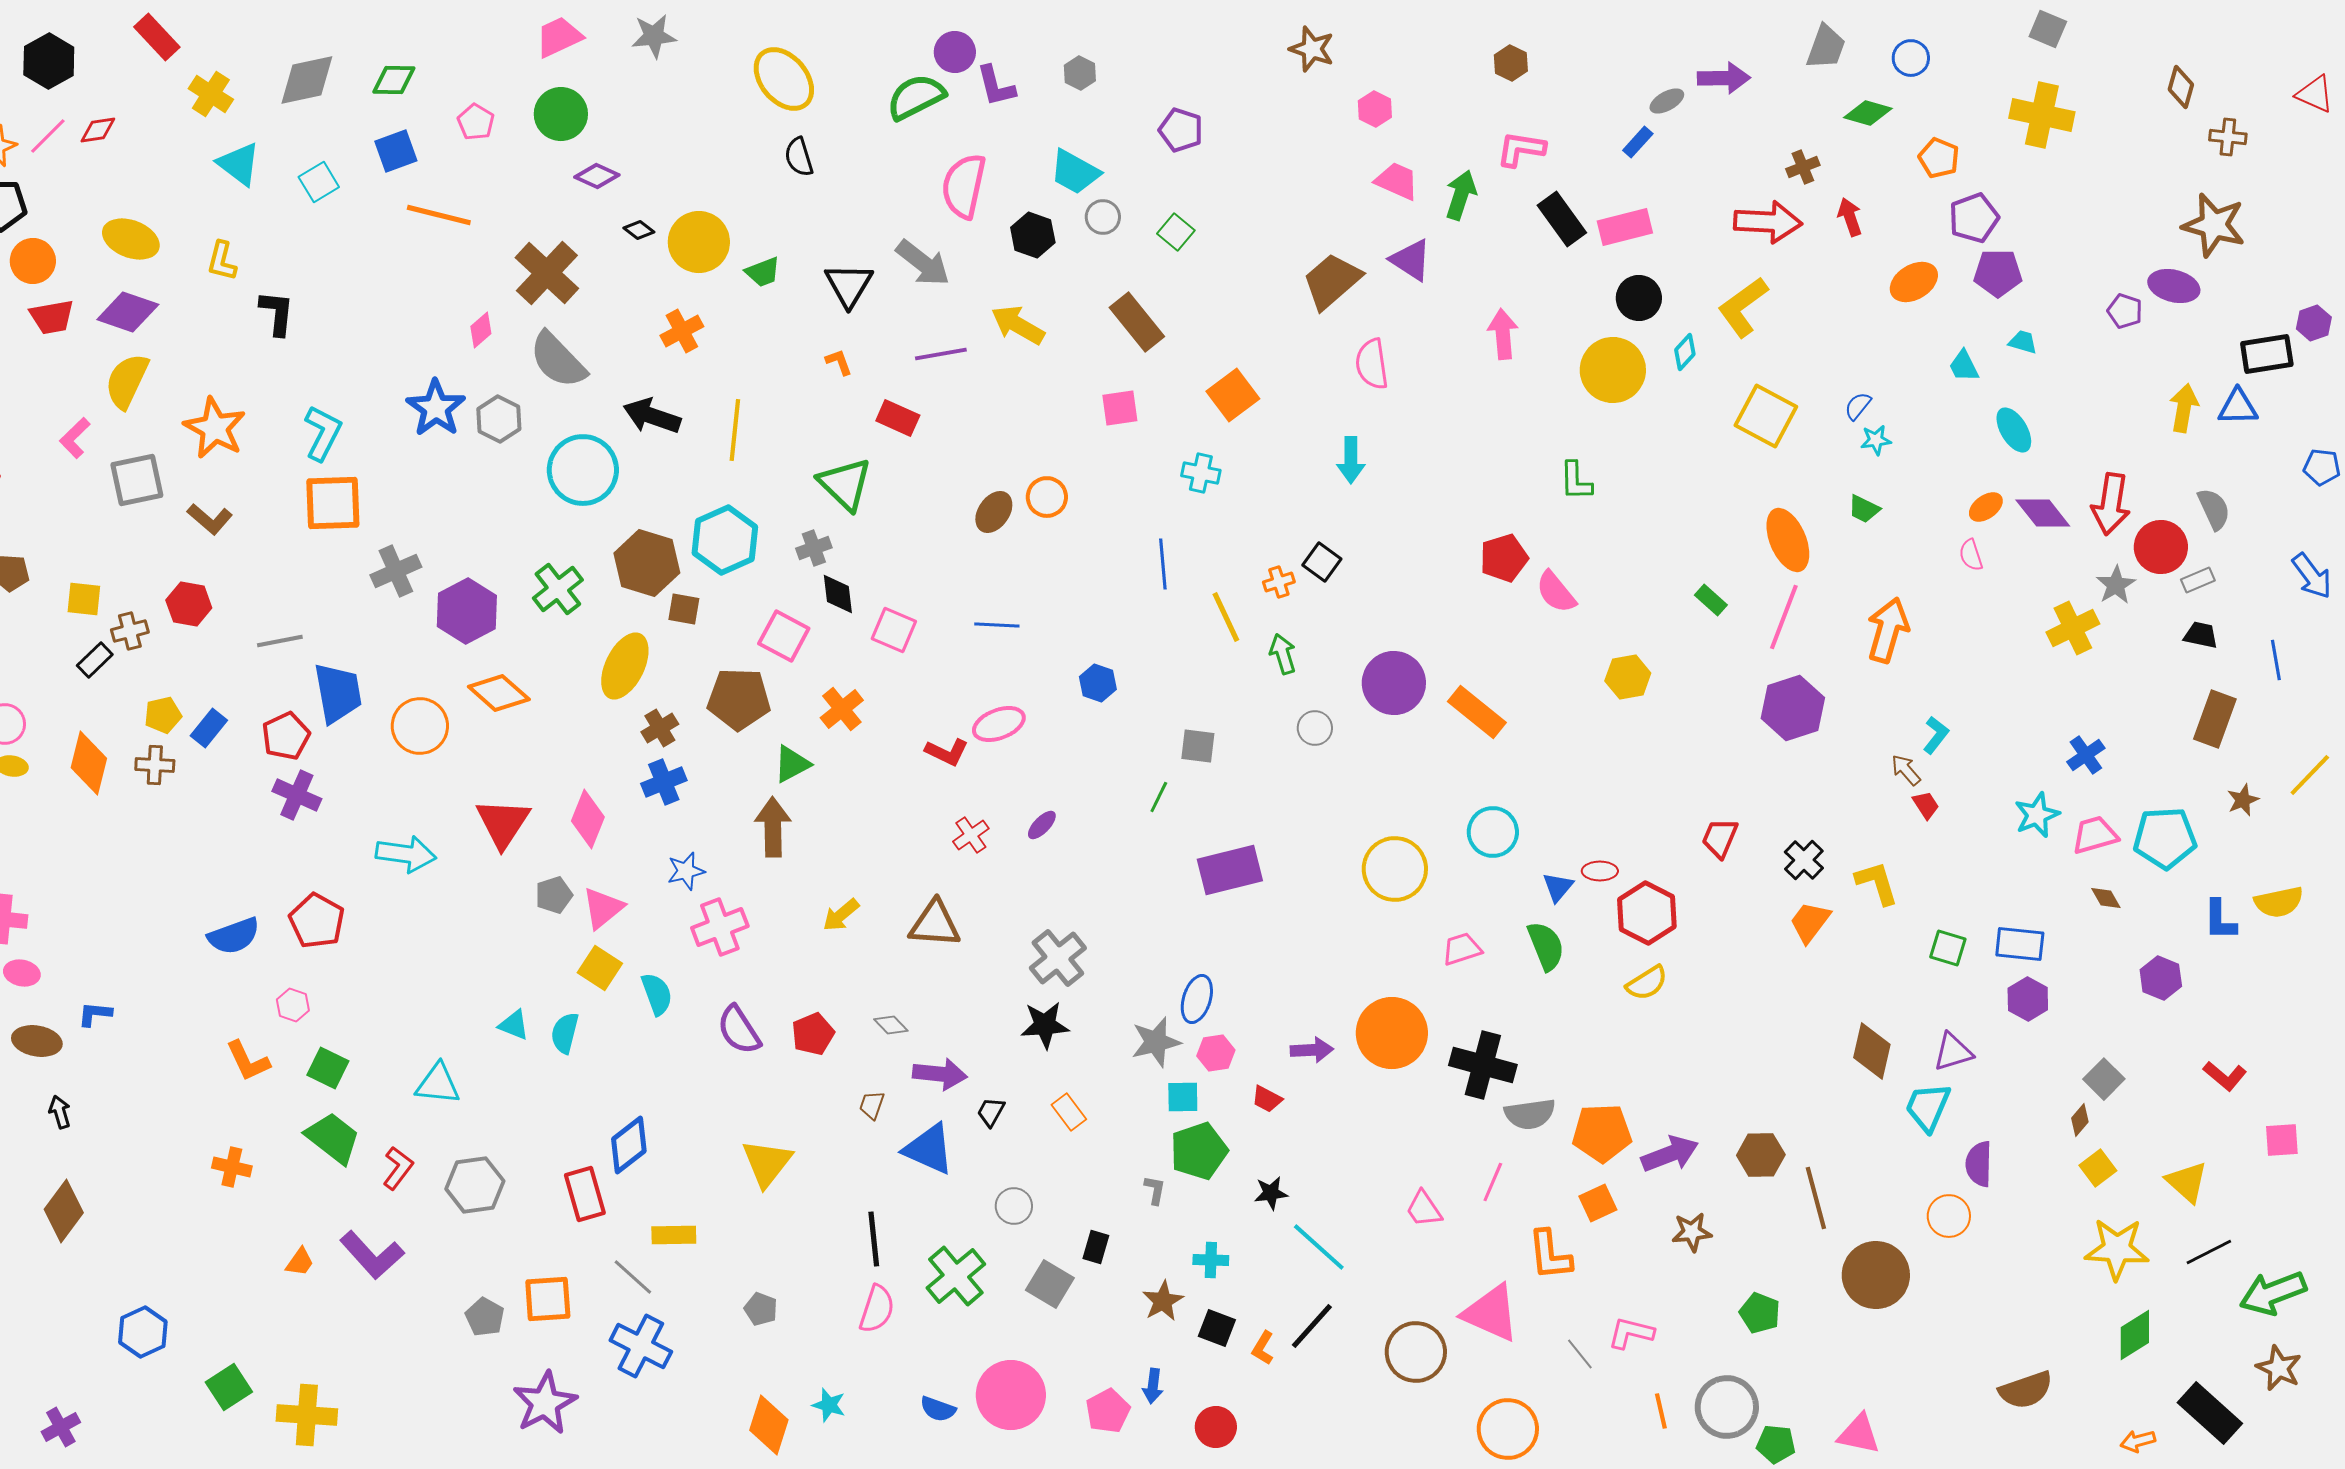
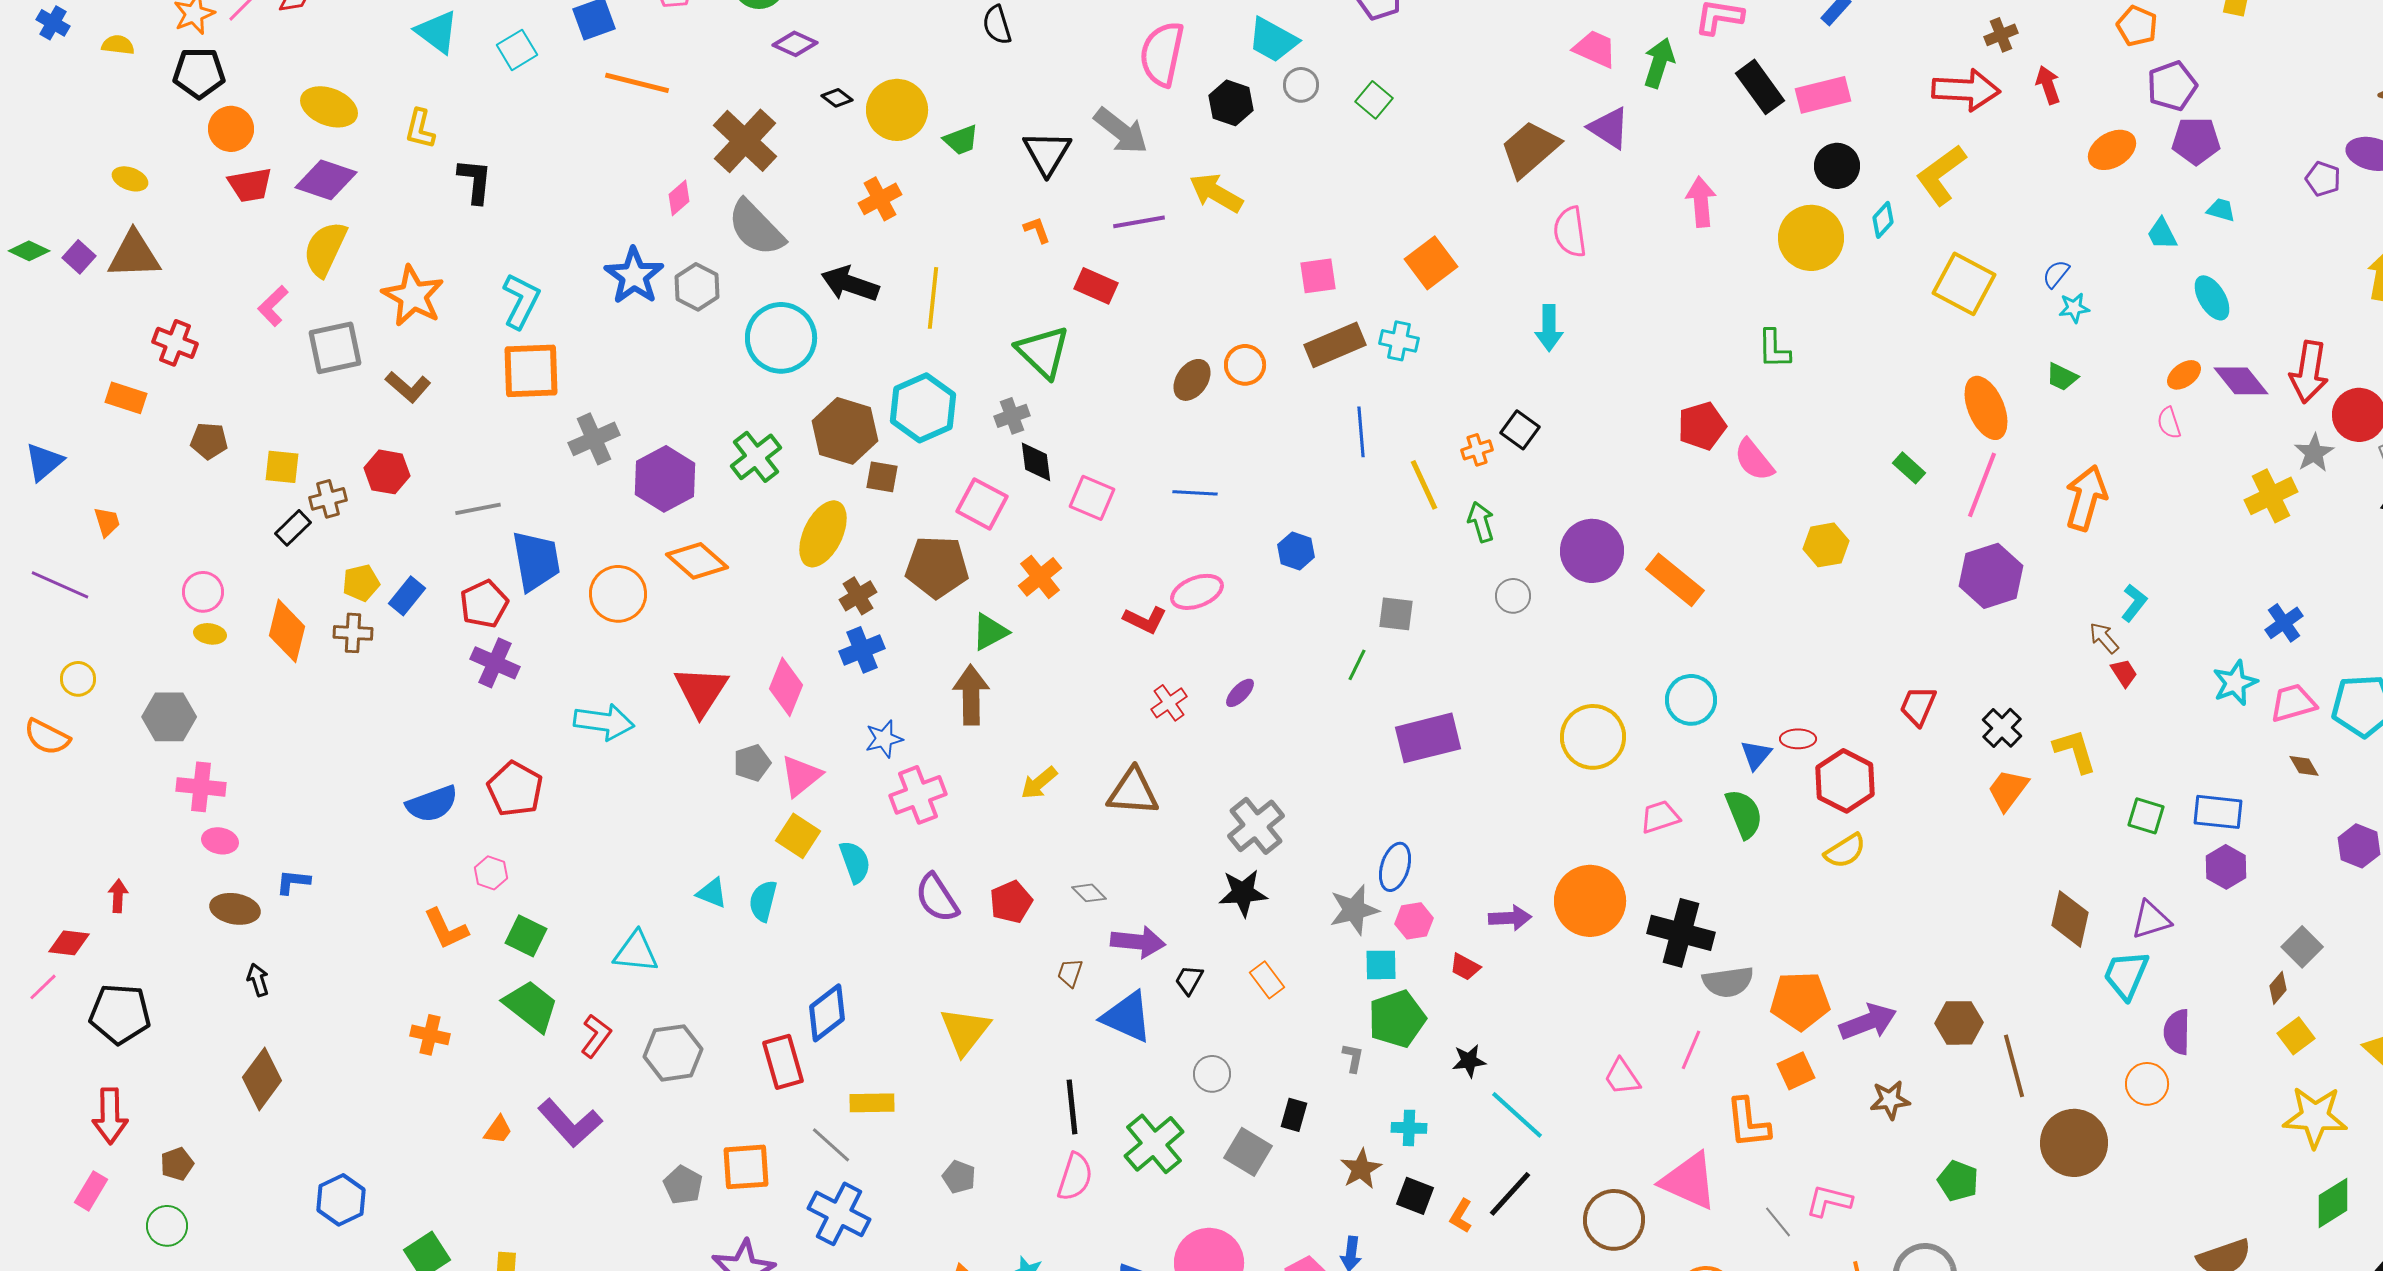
brown rectangle: (1137, 322) -> (1335, 345), moved, turned -74

